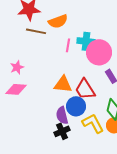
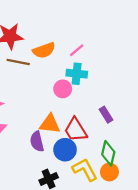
pink line: (68, 45) -> (77, 50), moved, turned 40
pink circle: (99, 52) -> (63, 89), moved, size x0.6
purple semicircle: (62, 115) -> (37, 142), moved

